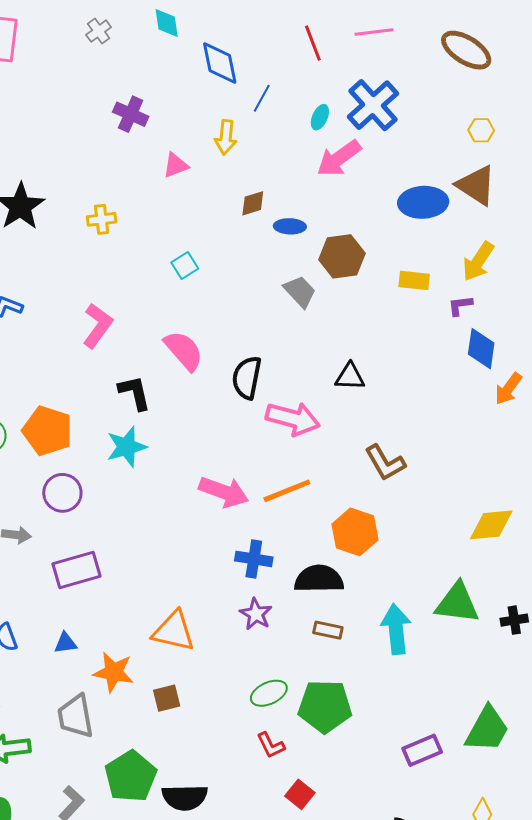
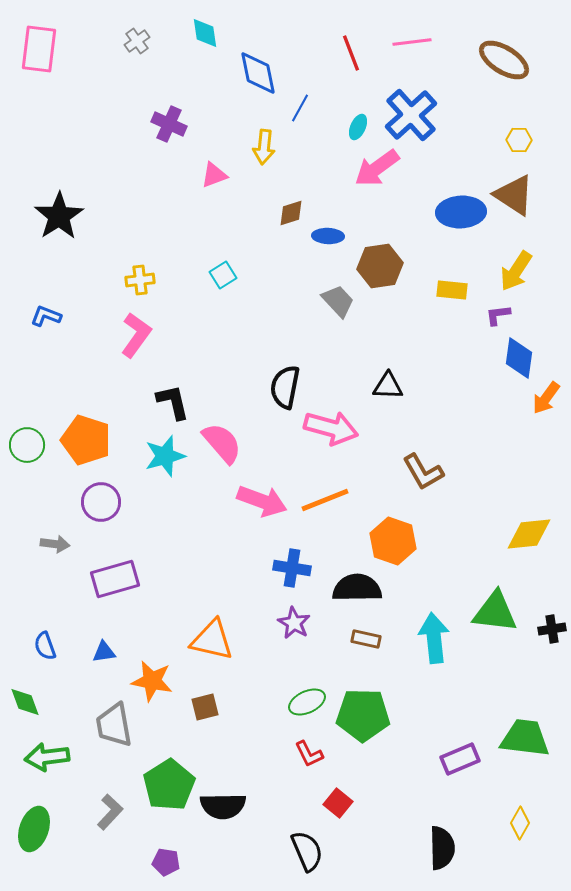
yellow cross: (102, 219) -> (140, 280), moved
pink semicircle: (184, 351) -> (222, 443), moved
green trapezoid: (487, 729) -> (525, 738), turned -112

